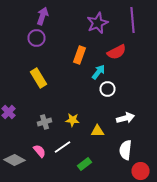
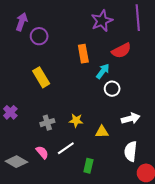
purple arrow: (42, 16) -> (22, 22), moved
orange rectangle: (80, 55) -> (83, 54), turned -30
green rectangle: (84, 164) -> (88, 166), turned -40

